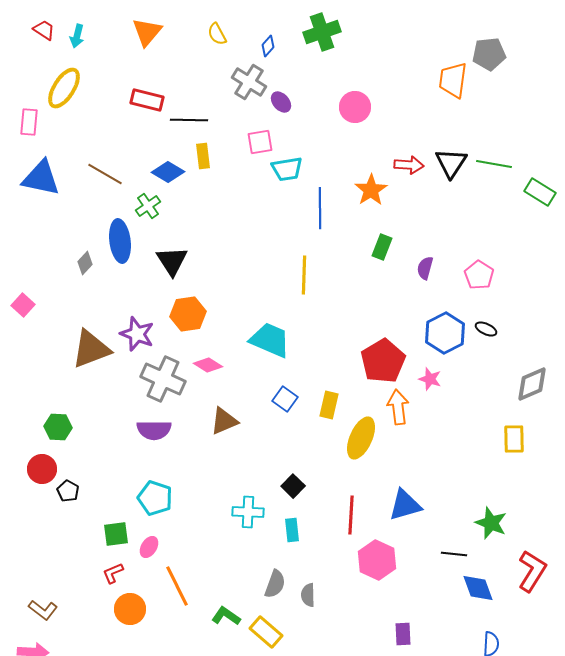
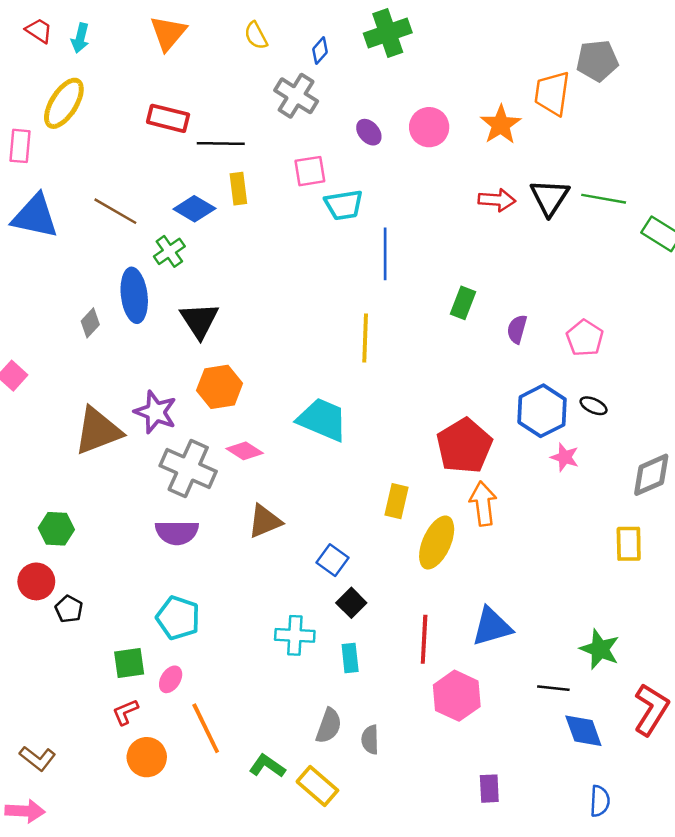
purple ellipse: (281, 102) -> (369, 132), moved
orange star: (371, 190) -> (501, 125), moved
pink star: (430, 379) -> (565, 457), moved
blue square: (285, 399) -> (332, 560), moved

